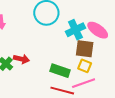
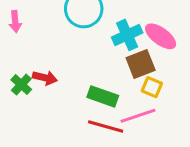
brown square: (85, 49) -> (141, 64), turned -30
yellow square: (85, 66) -> (152, 87), moved

